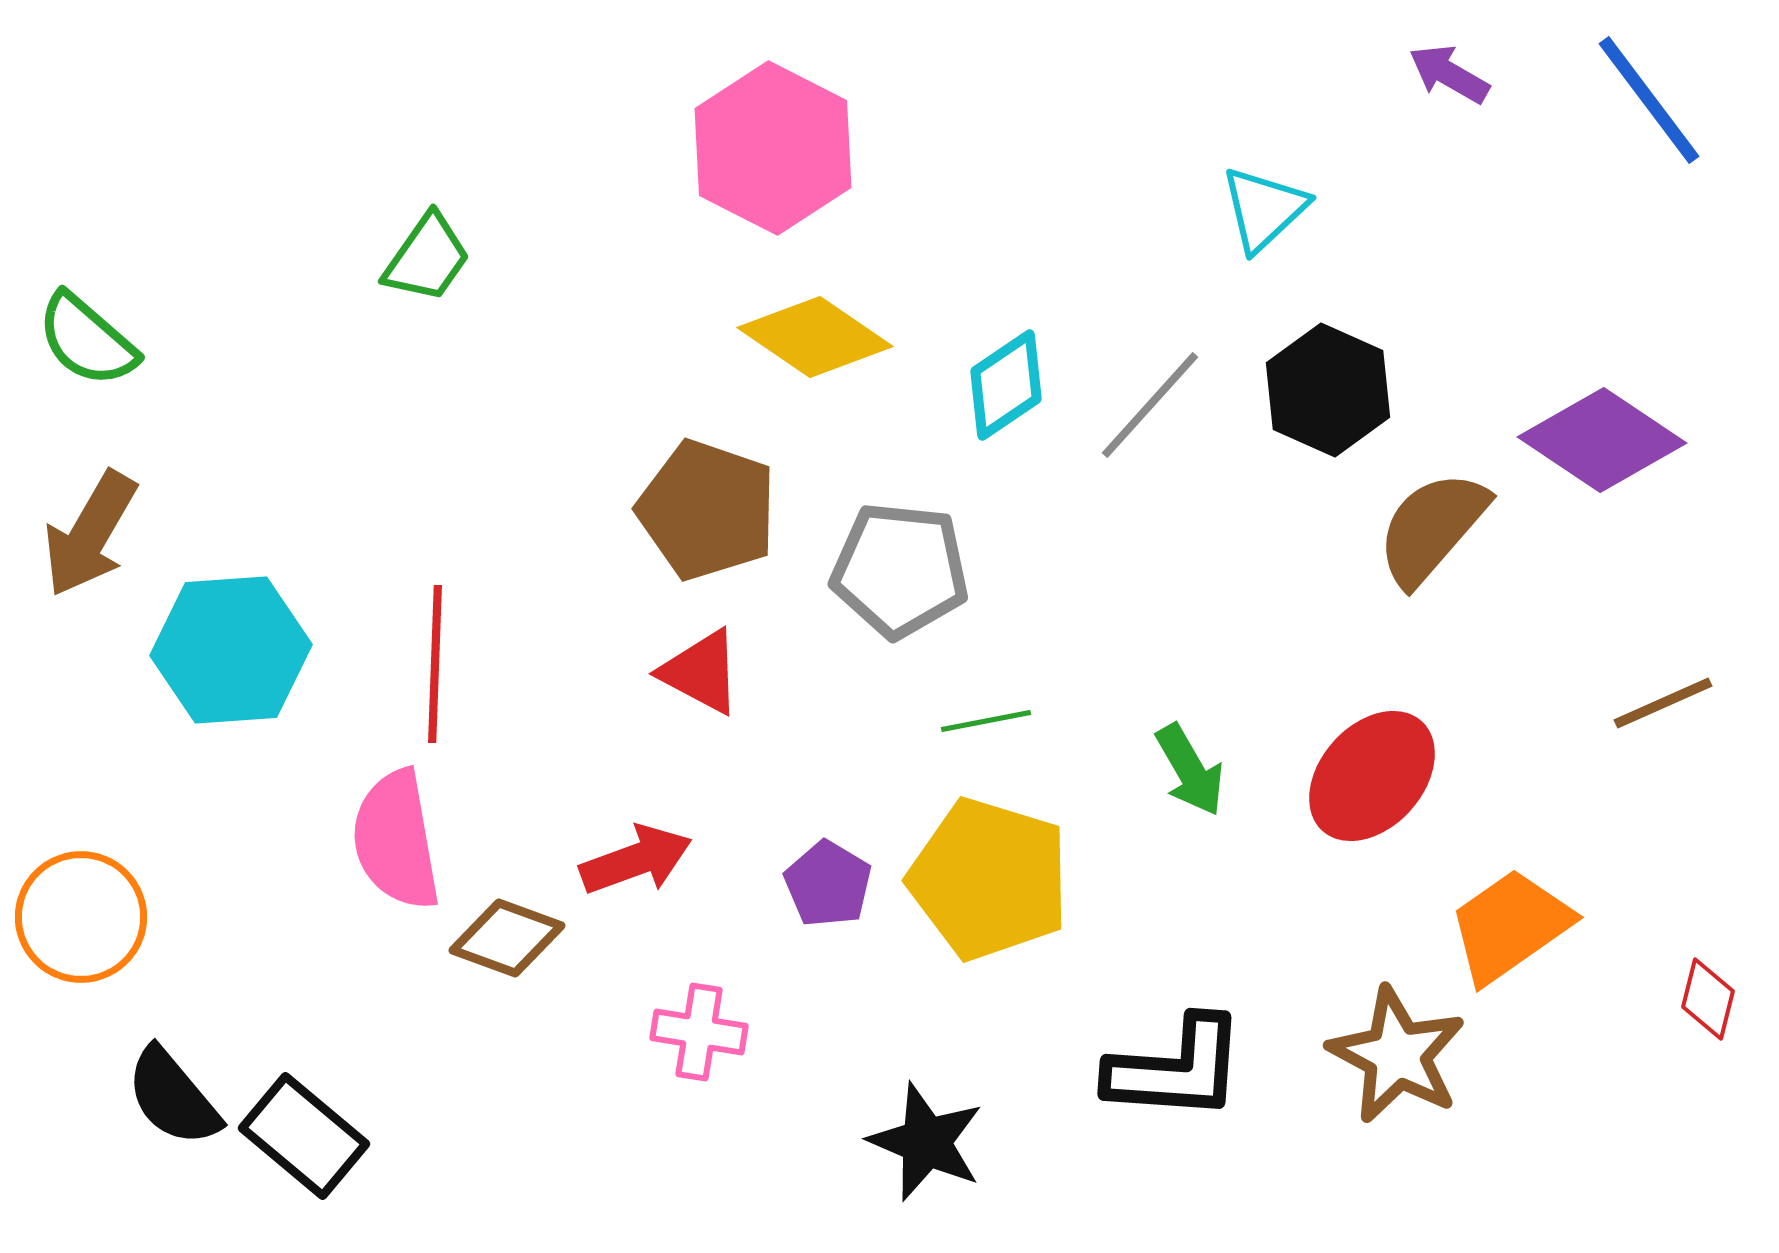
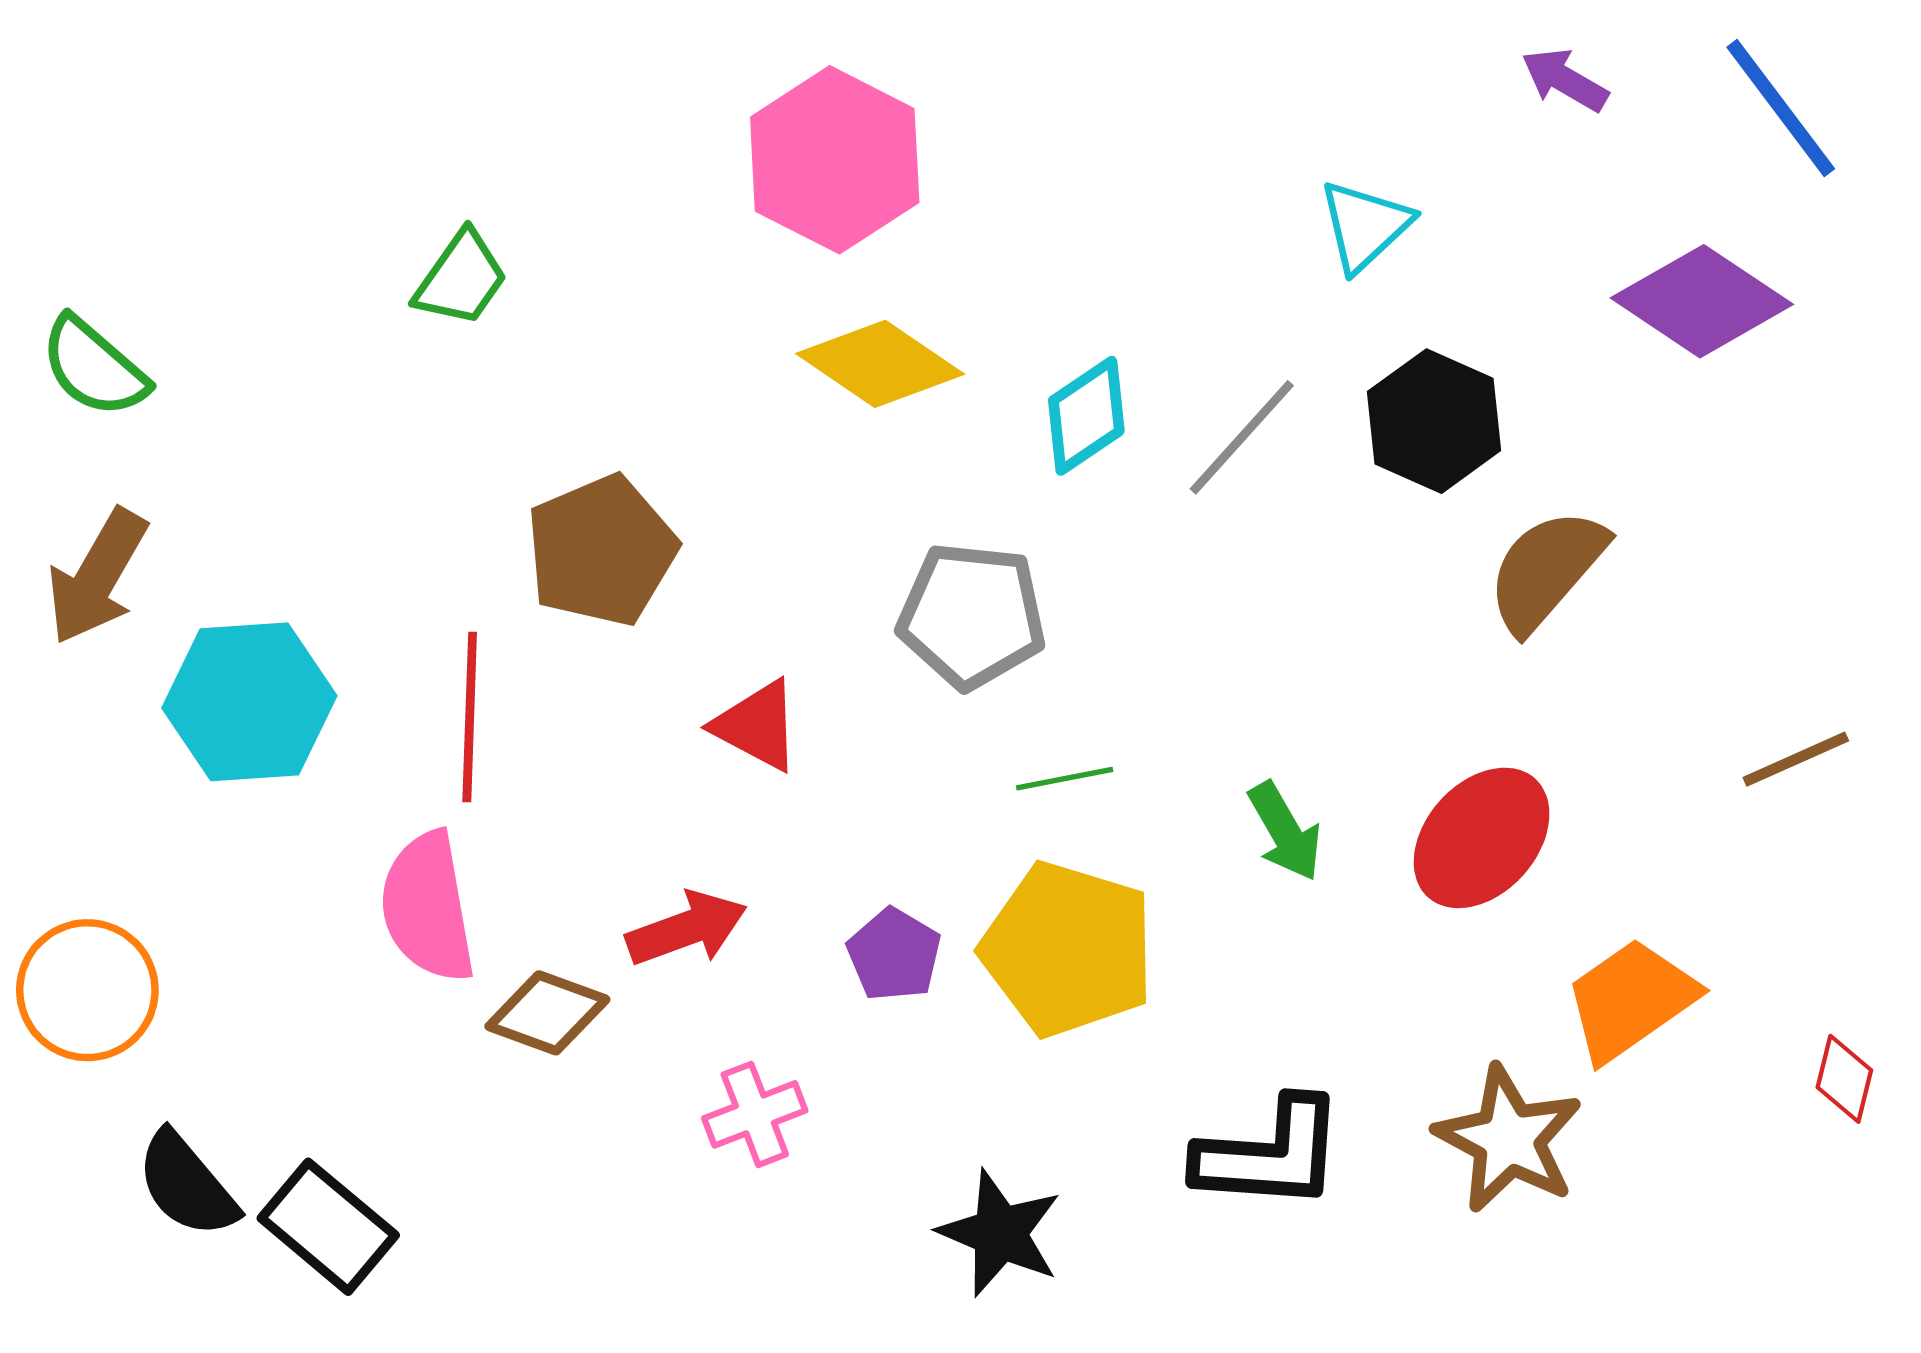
purple diamond: (1602, 440) -> (1702, 301), moved
brown pentagon: (707, 510) -> (601, 551), moved, turned 30
pink cross: (699, 1032) -> (755, 1114), turned -30

